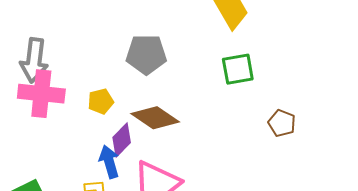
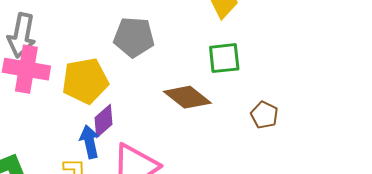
yellow pentagon: (101, 101) -> (85, 81), size x1.8
brown diamond: (155, 118) -> (187, 97), moved

